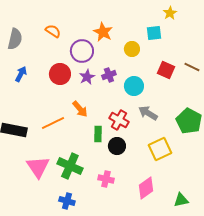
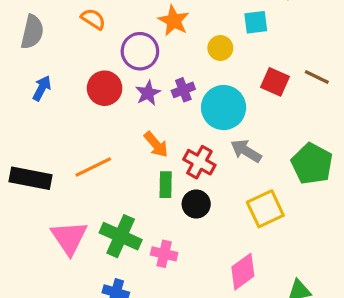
cyan circle: (134, 86) -> (224, 108), size x1.4
orange arrow: (80, 109) -> (156, 144), moved
pink cross: (106, 179) -> (164, 254), moved

